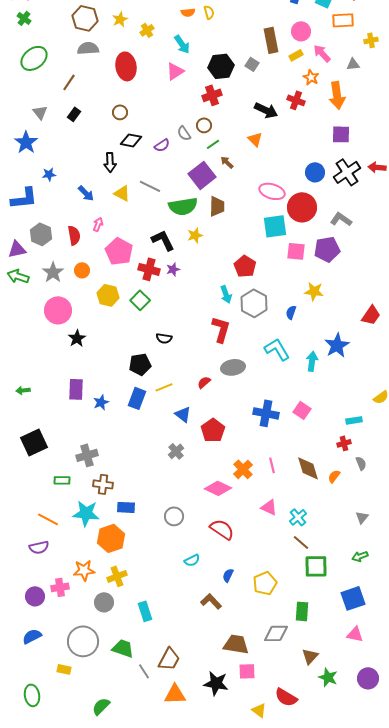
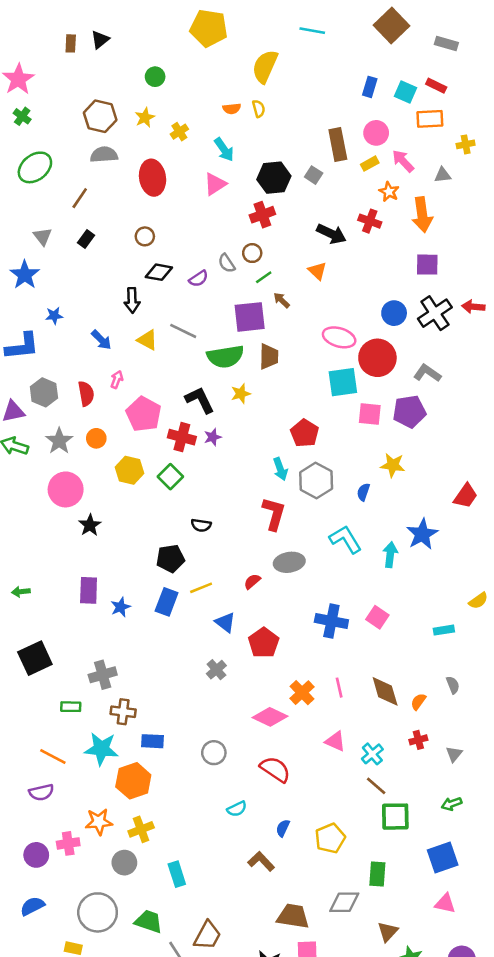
purple square: (202, 175) -> (250, 317), turned 32
red cross: (344, 443) -> (418, 740), moved

